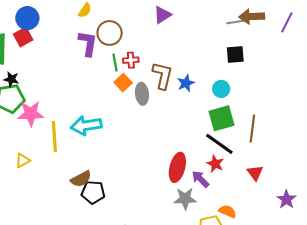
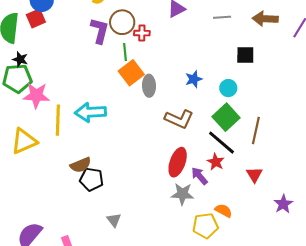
gray line: (235, 22) -> (222, 17), moved
red cross: (131, 60) -> (142, 33), moved
brown L-shape: (162, 76) -> (179, 119), moved, turned 96
orange square: (123, 83) -> (131, 73), size x1.4
green square: (222, 118) -> (226, 117), turned -32
yellow triangle: (23, 160) -> (24, 141), size x1.8

